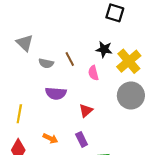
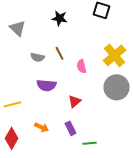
gray triangle: (25, 43) -> (18, 28), moved
black star: (104, 49) -> (60, 18), moved
yellow line: (19, 114) -> (12, 104), turned 66

